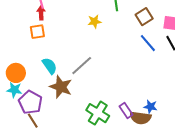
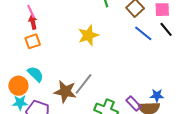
yellow star: (95, 21) -> (88, 35), moved, size x1.5
cyan semicircle: (50, 66) -> (36, 74), moved
gray line: (82, 66) -> (84, 84), moved

